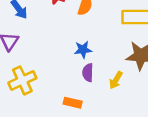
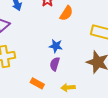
yellow arrow: (116, 80) -> (68, 88), moved, turned 40

